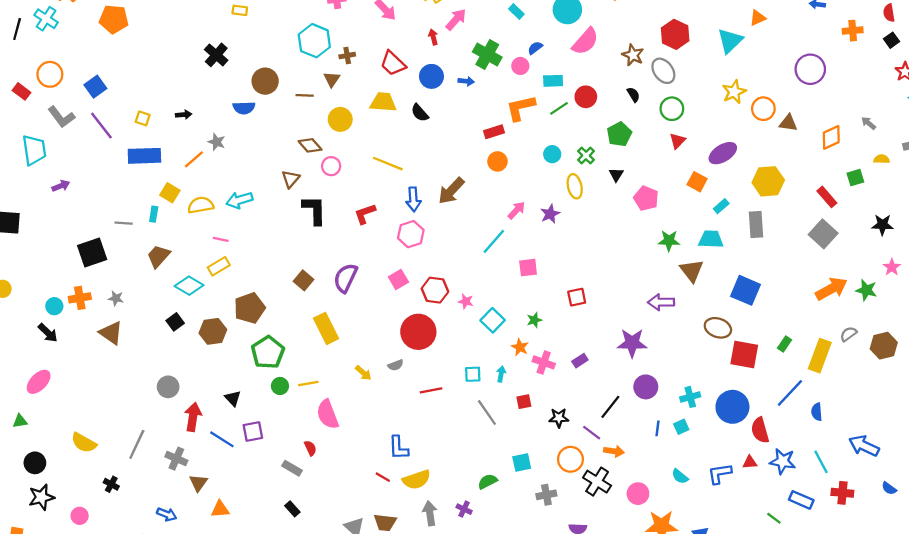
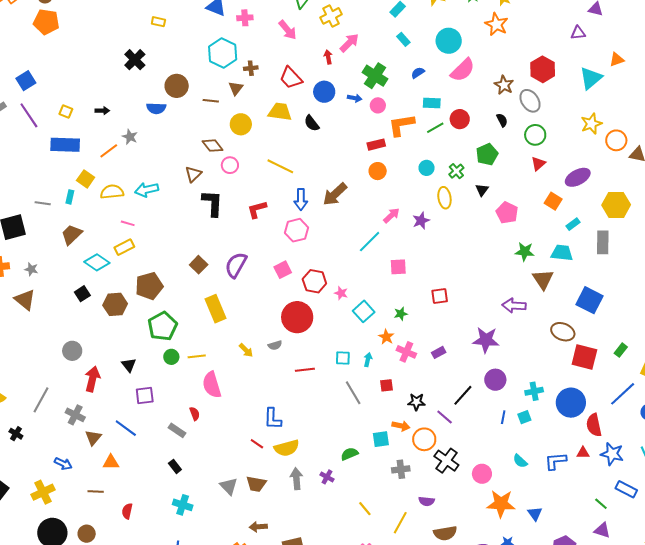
pink circle: (520, 66) -> (378, 105), moved
blue line: (222, 439) -> (126, 428), moved
orange arrow: (614, 451) -> (401, 426), moved

